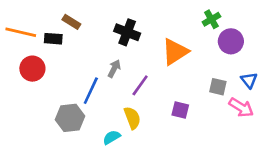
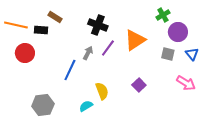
blue triangle: (249, 80) -> (192, 54), moved
purple line: (140, 85) -> (108, 48), moved
gray square: (218, 87) -> (168, 54), moved
purple square: (180, 110) -> (139, 85), turned 32
gray hexagon: (70, 118) -> (43, 105), moved

